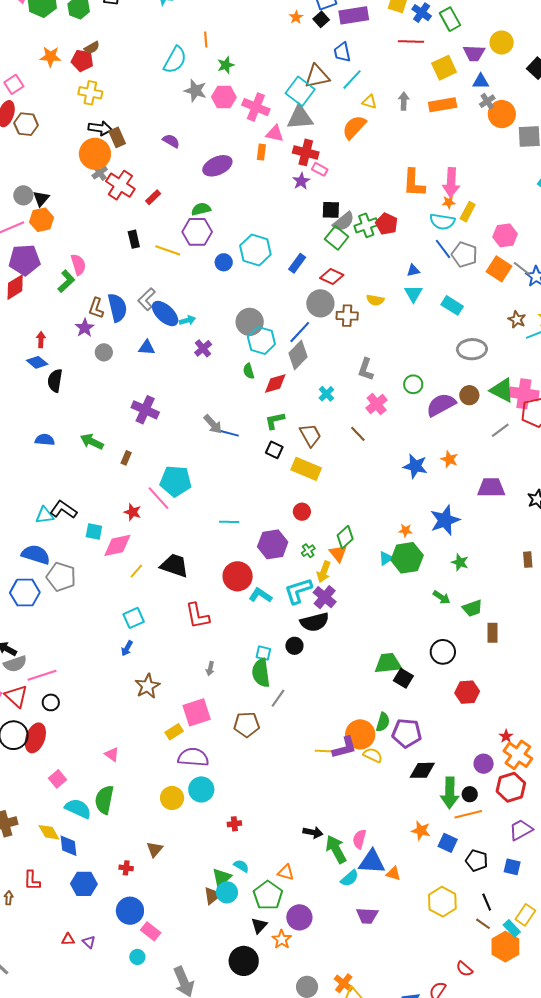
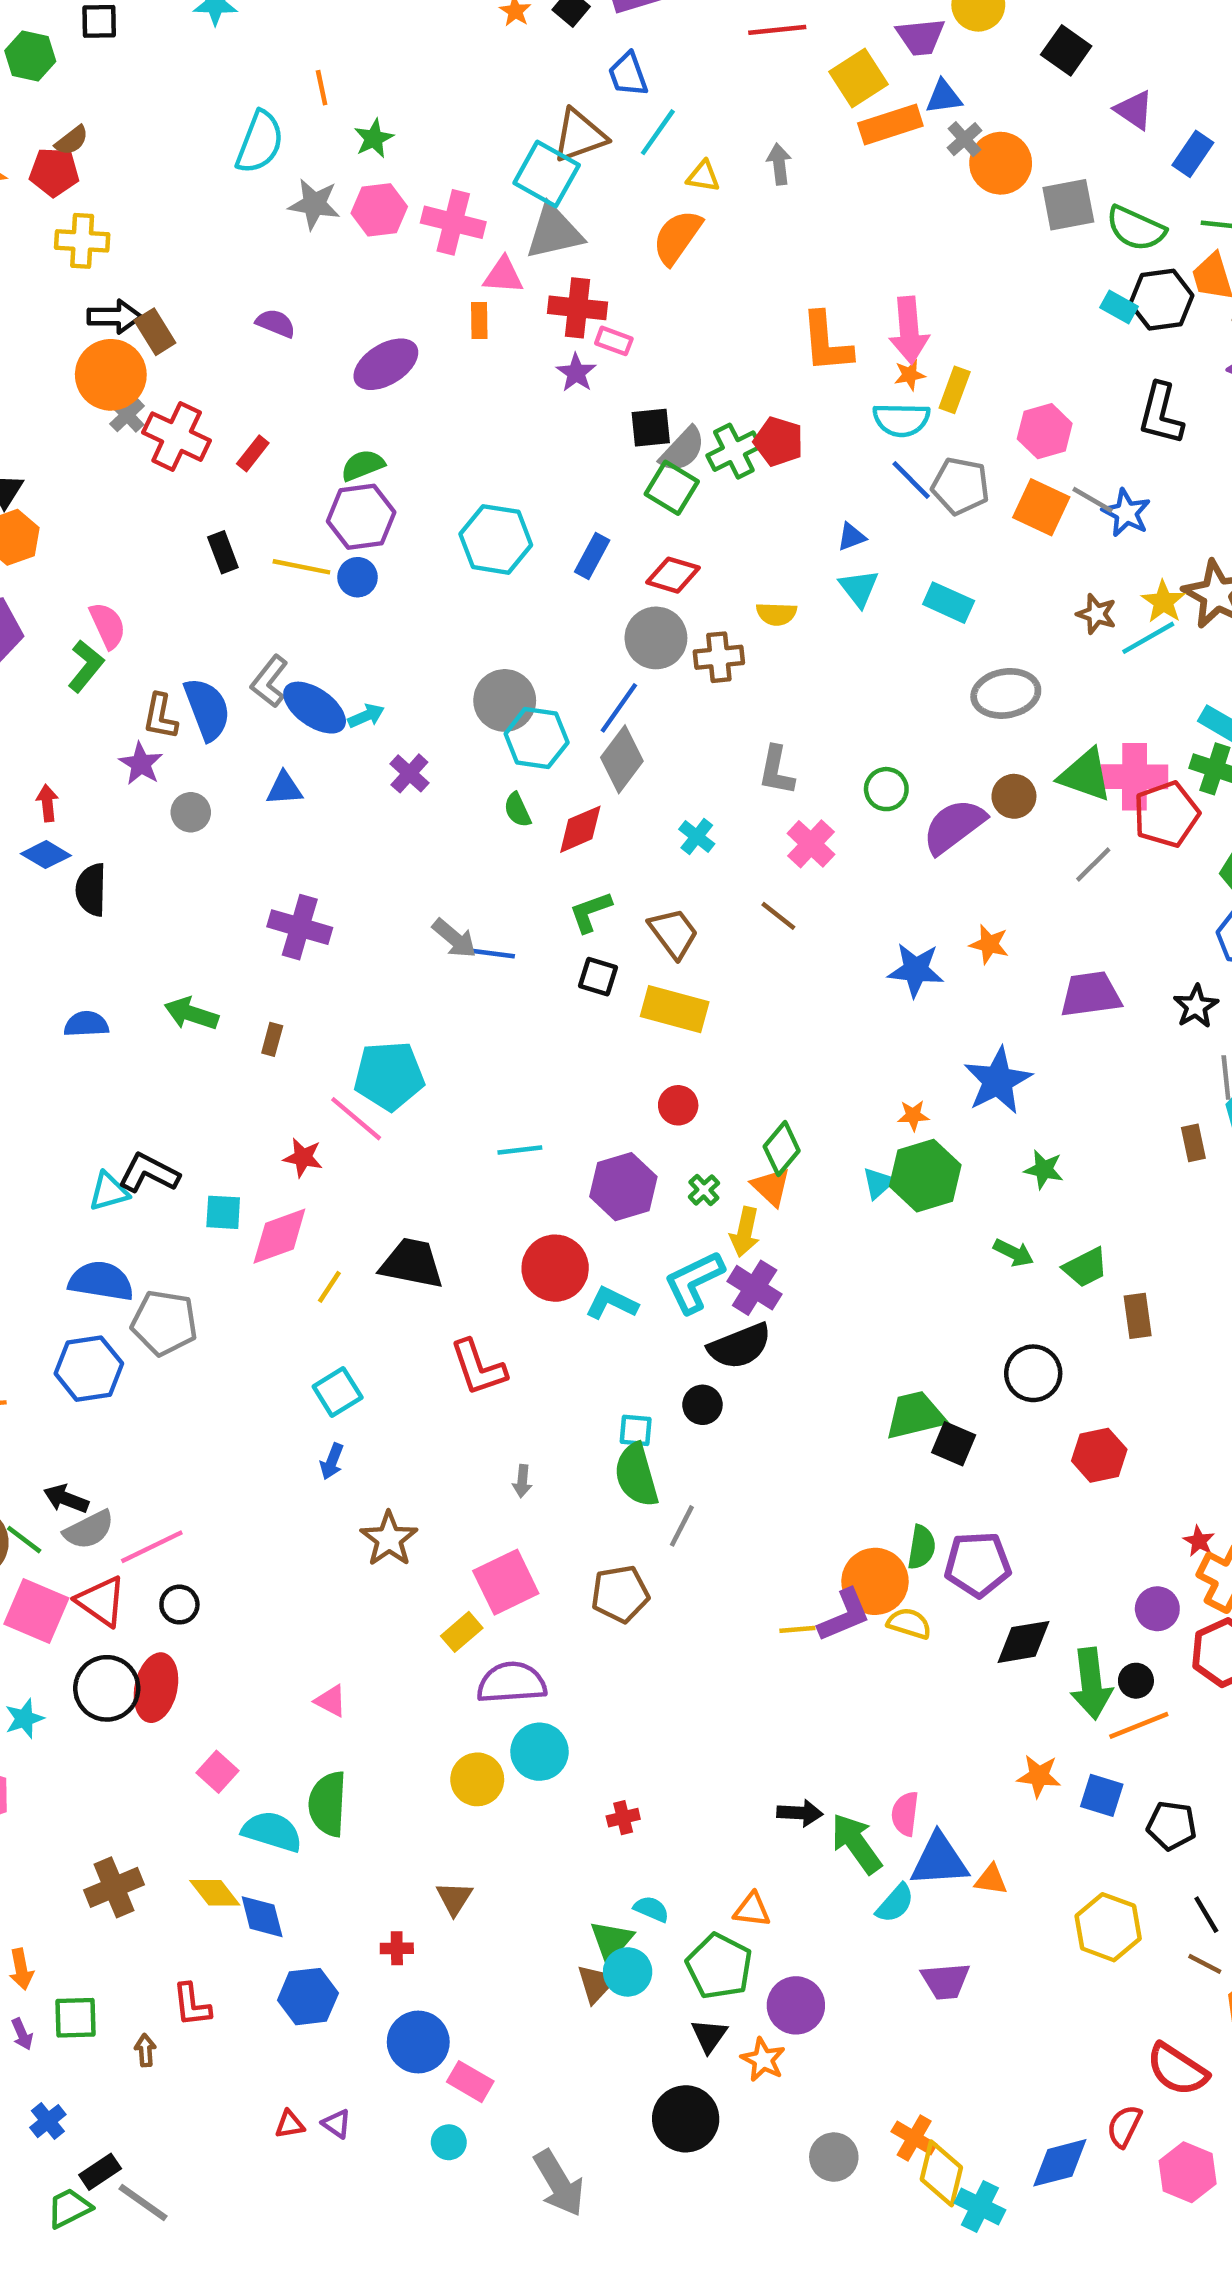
orange rectangle: (443, 105) -> (890, 124), moved
blue circle: (224, 262) -> (358, 577), moved
red semicircle: (464, 969) -> (1177, 2069), size x1.6

